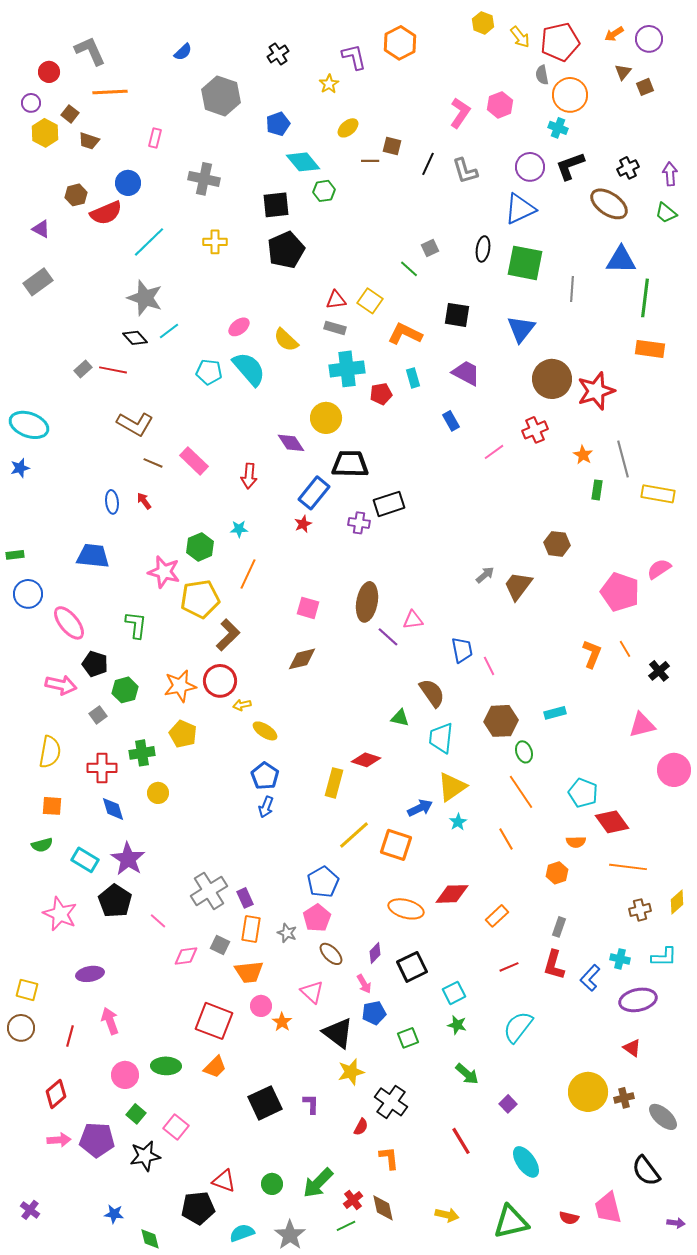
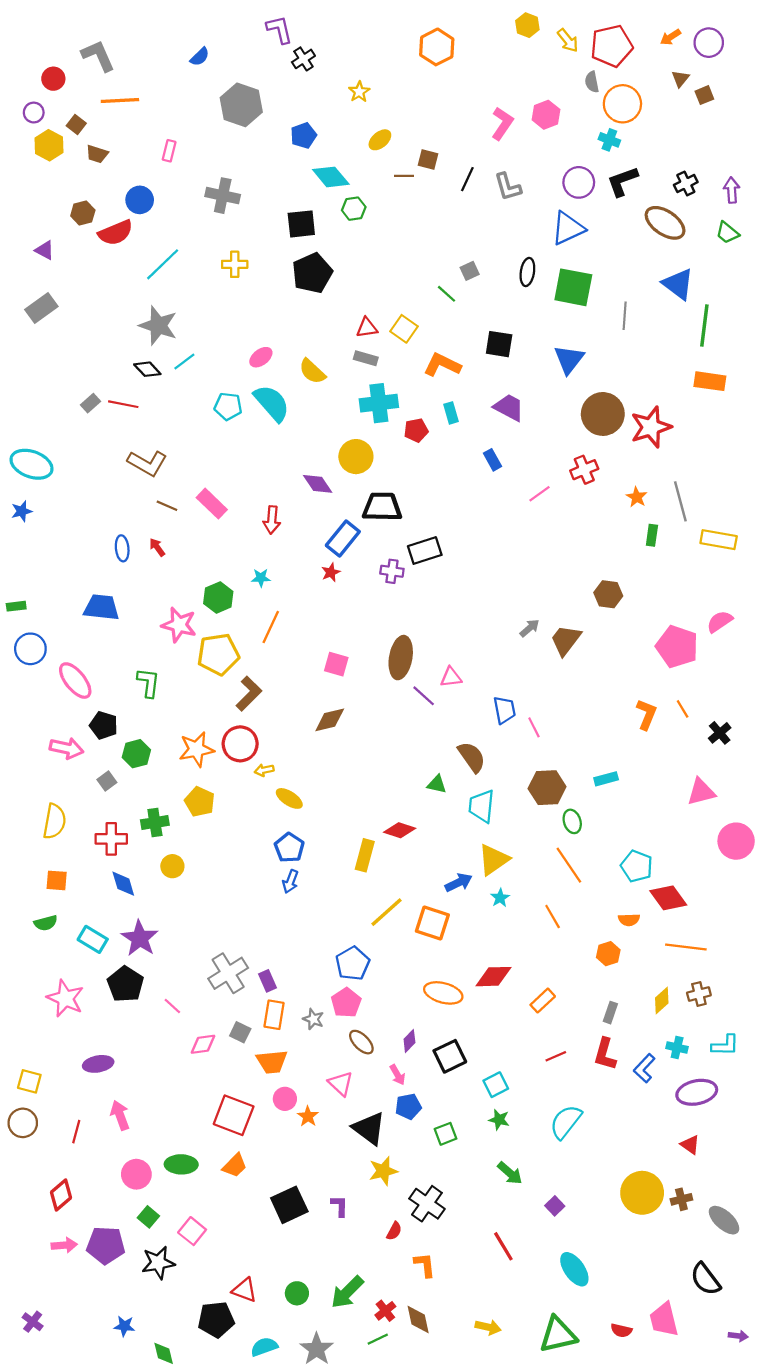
purple L-shape: (354, 57) -> (279, 29), moved
blue triangle: (621, 260) -> (678, 284), turned 36
yellow diamond: (677, 902) -> (662, 1001), moved

